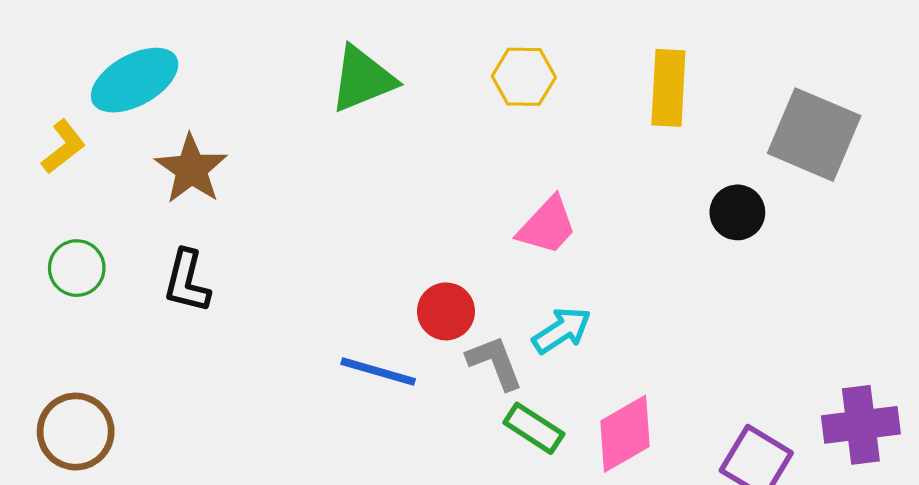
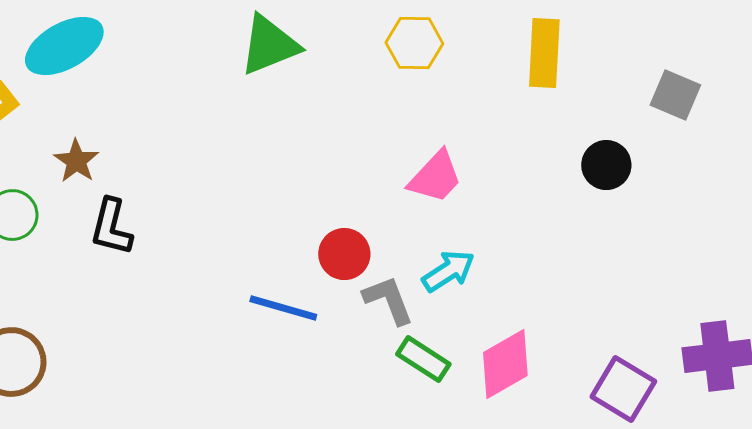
gray square: (814, 135) -> (675, 95), size x0.6
brown star: (191, 169) -> (76, 161), moved, size x0.7

